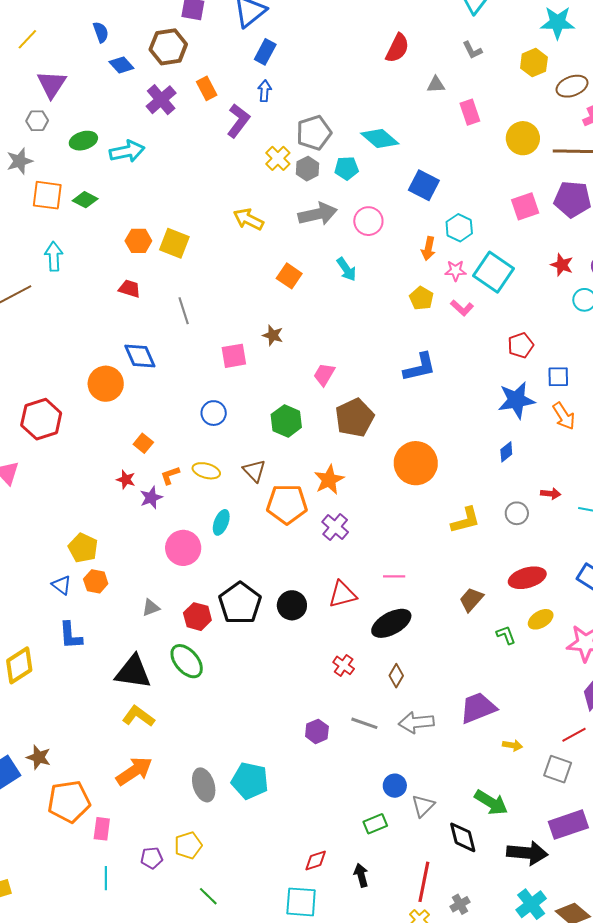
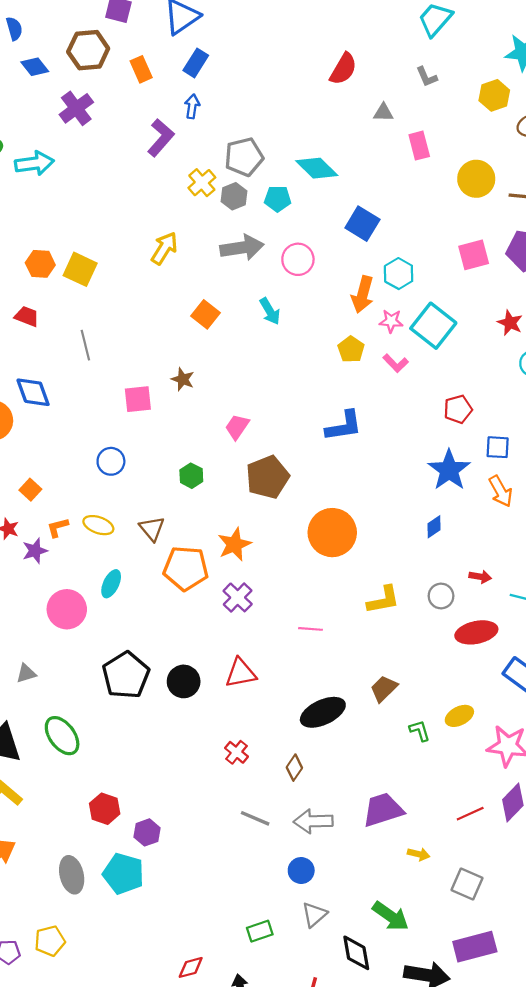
orange rectangle: (207, 88) -> (141, 69), moved
yellow arrow: (248, 219) -> (164, 248), turned 92
orange arrow: (428, 249) -> (363, 294), size x1.4
blue star: (516, 400) -> (449, 470), turned -30
green hexagon: (286, 421) -> (191, 476), size x0.7
pink line: (394, 576) -> (311, 629), moved
red ellipse: (527, 578) -> (476, 632), moved
red hexagon: (197, 617) -> (105, 809), moved
black ellipse: (391, 623) -> (323, 712), moved
purple hexagon: (317, 731) -> (147, 832), moved
red line: (574, 735) -> (470, 814), moved
blue circle: (395, 786) -> (301, 871), moved

